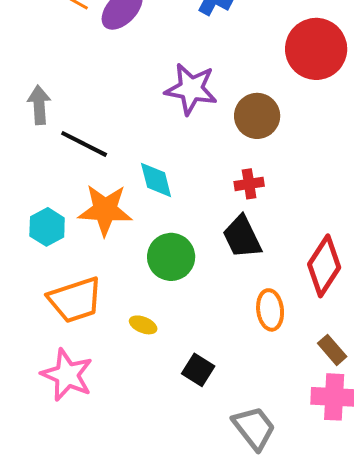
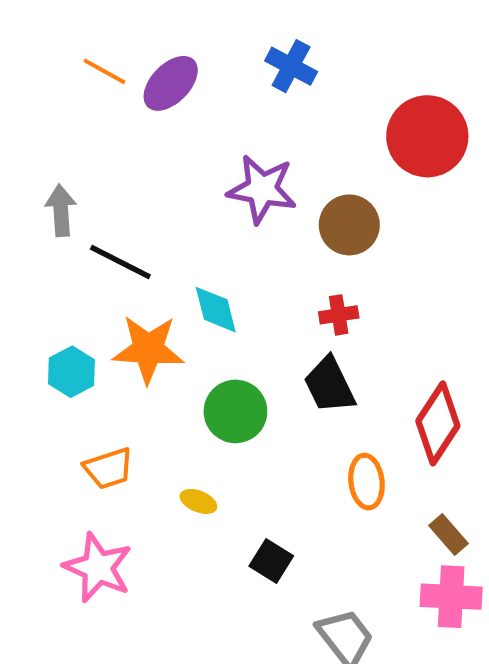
orange trapezoid: (75, 300) -> (108, 468), size x0.7

